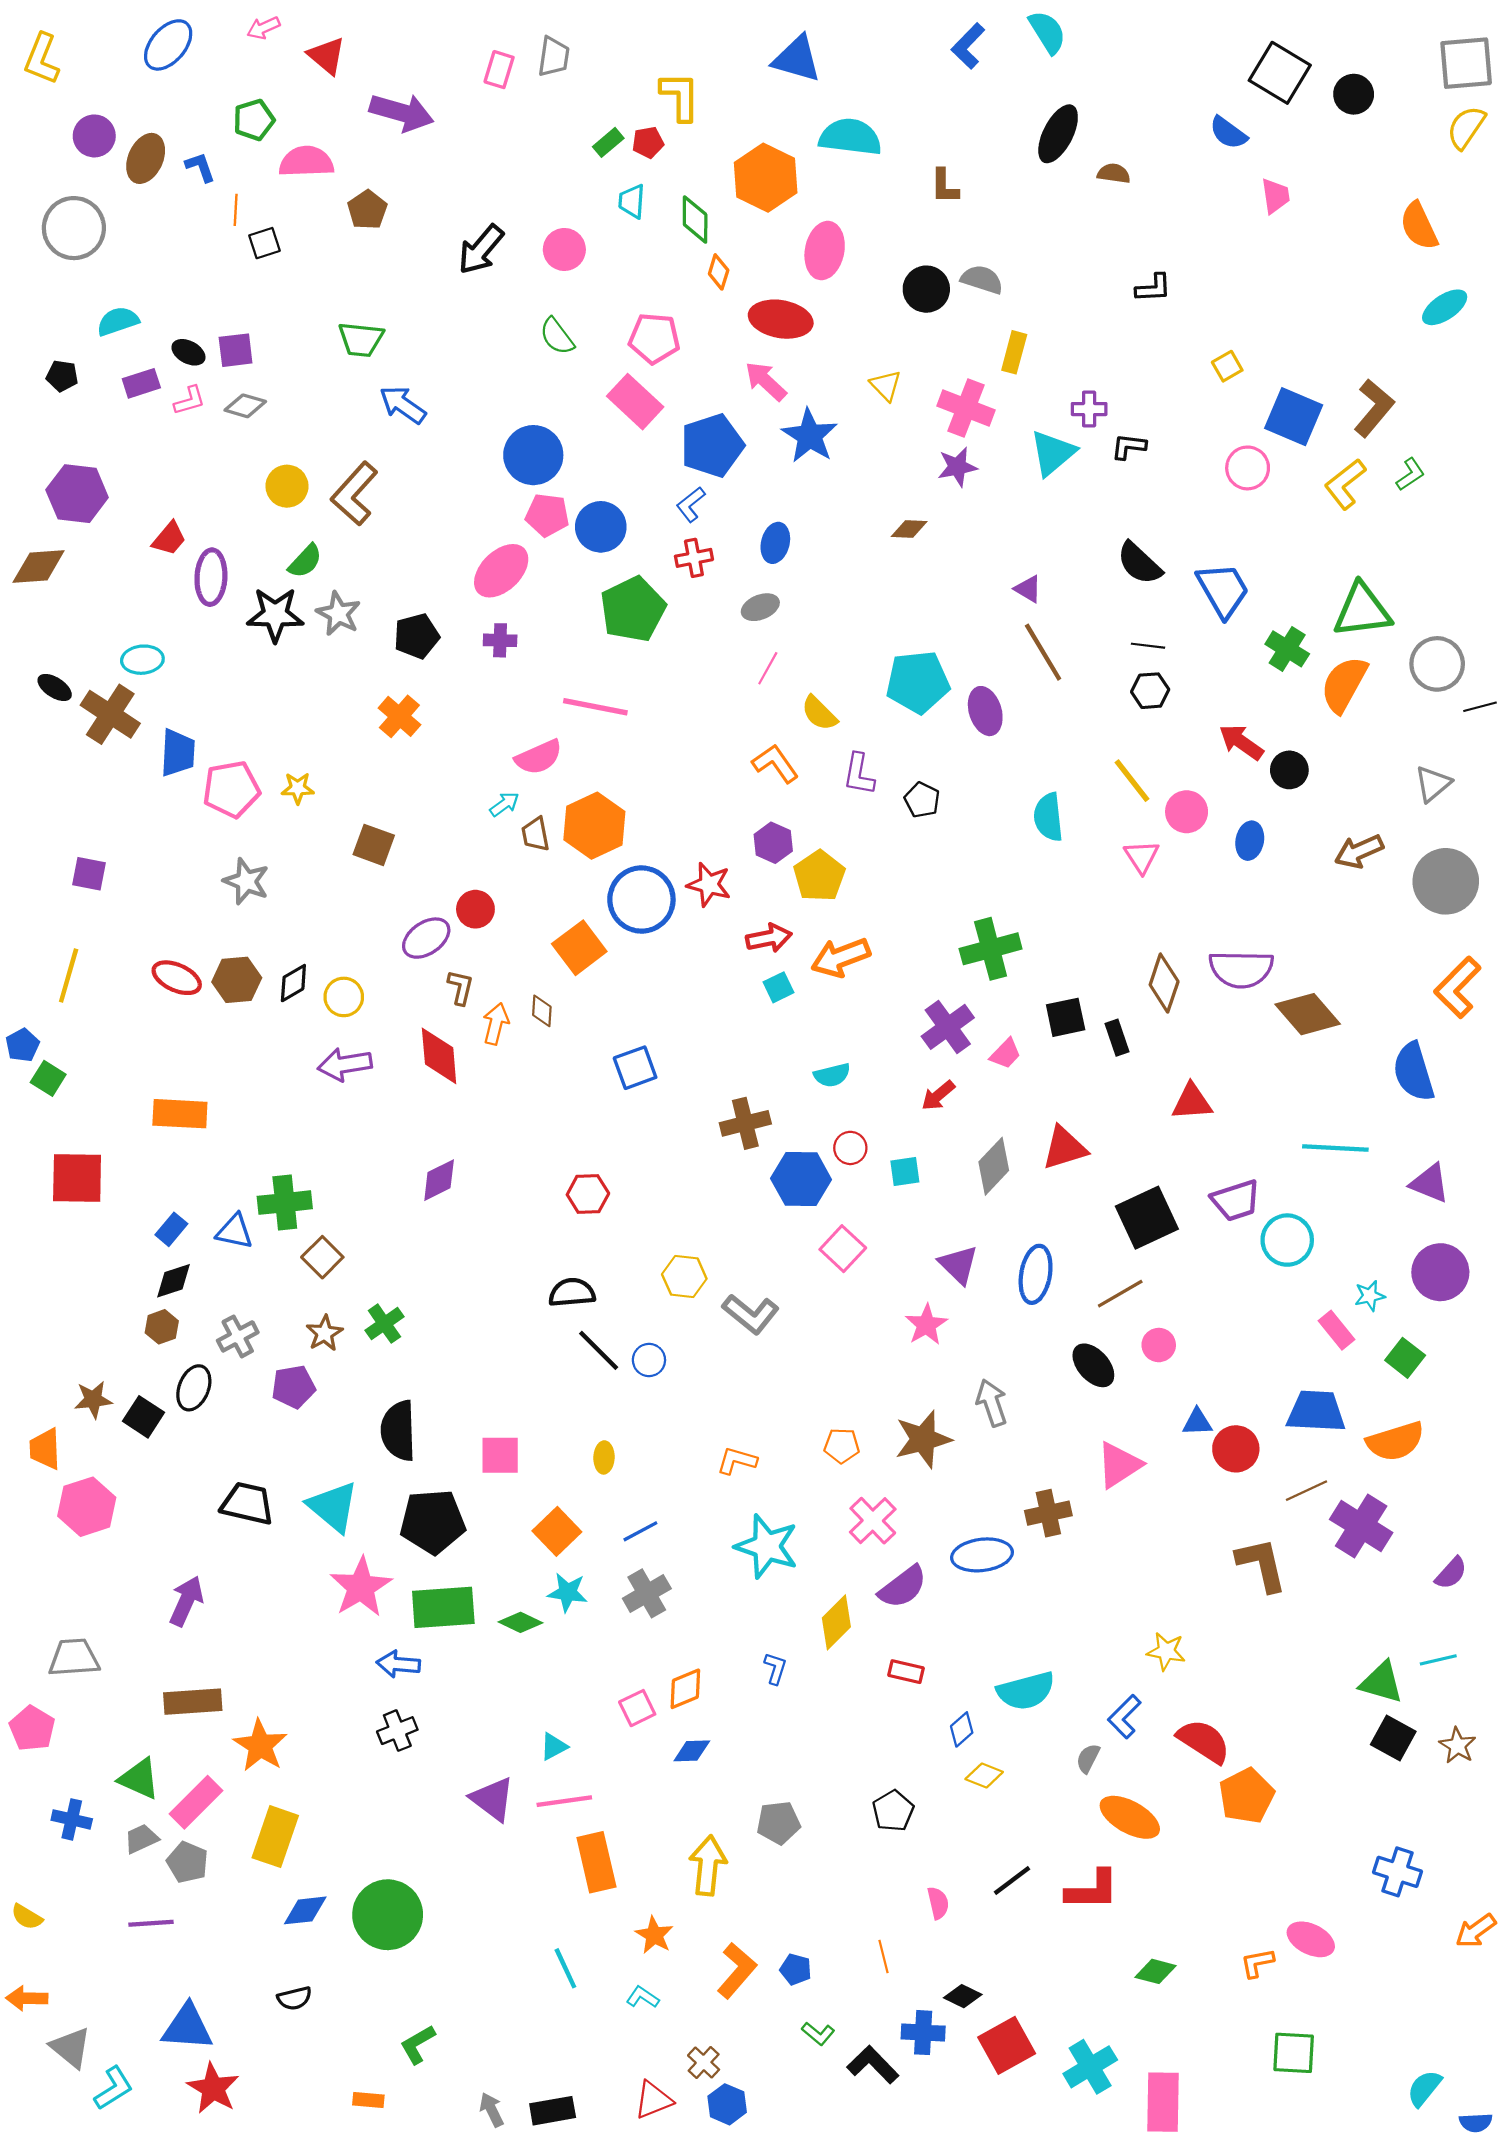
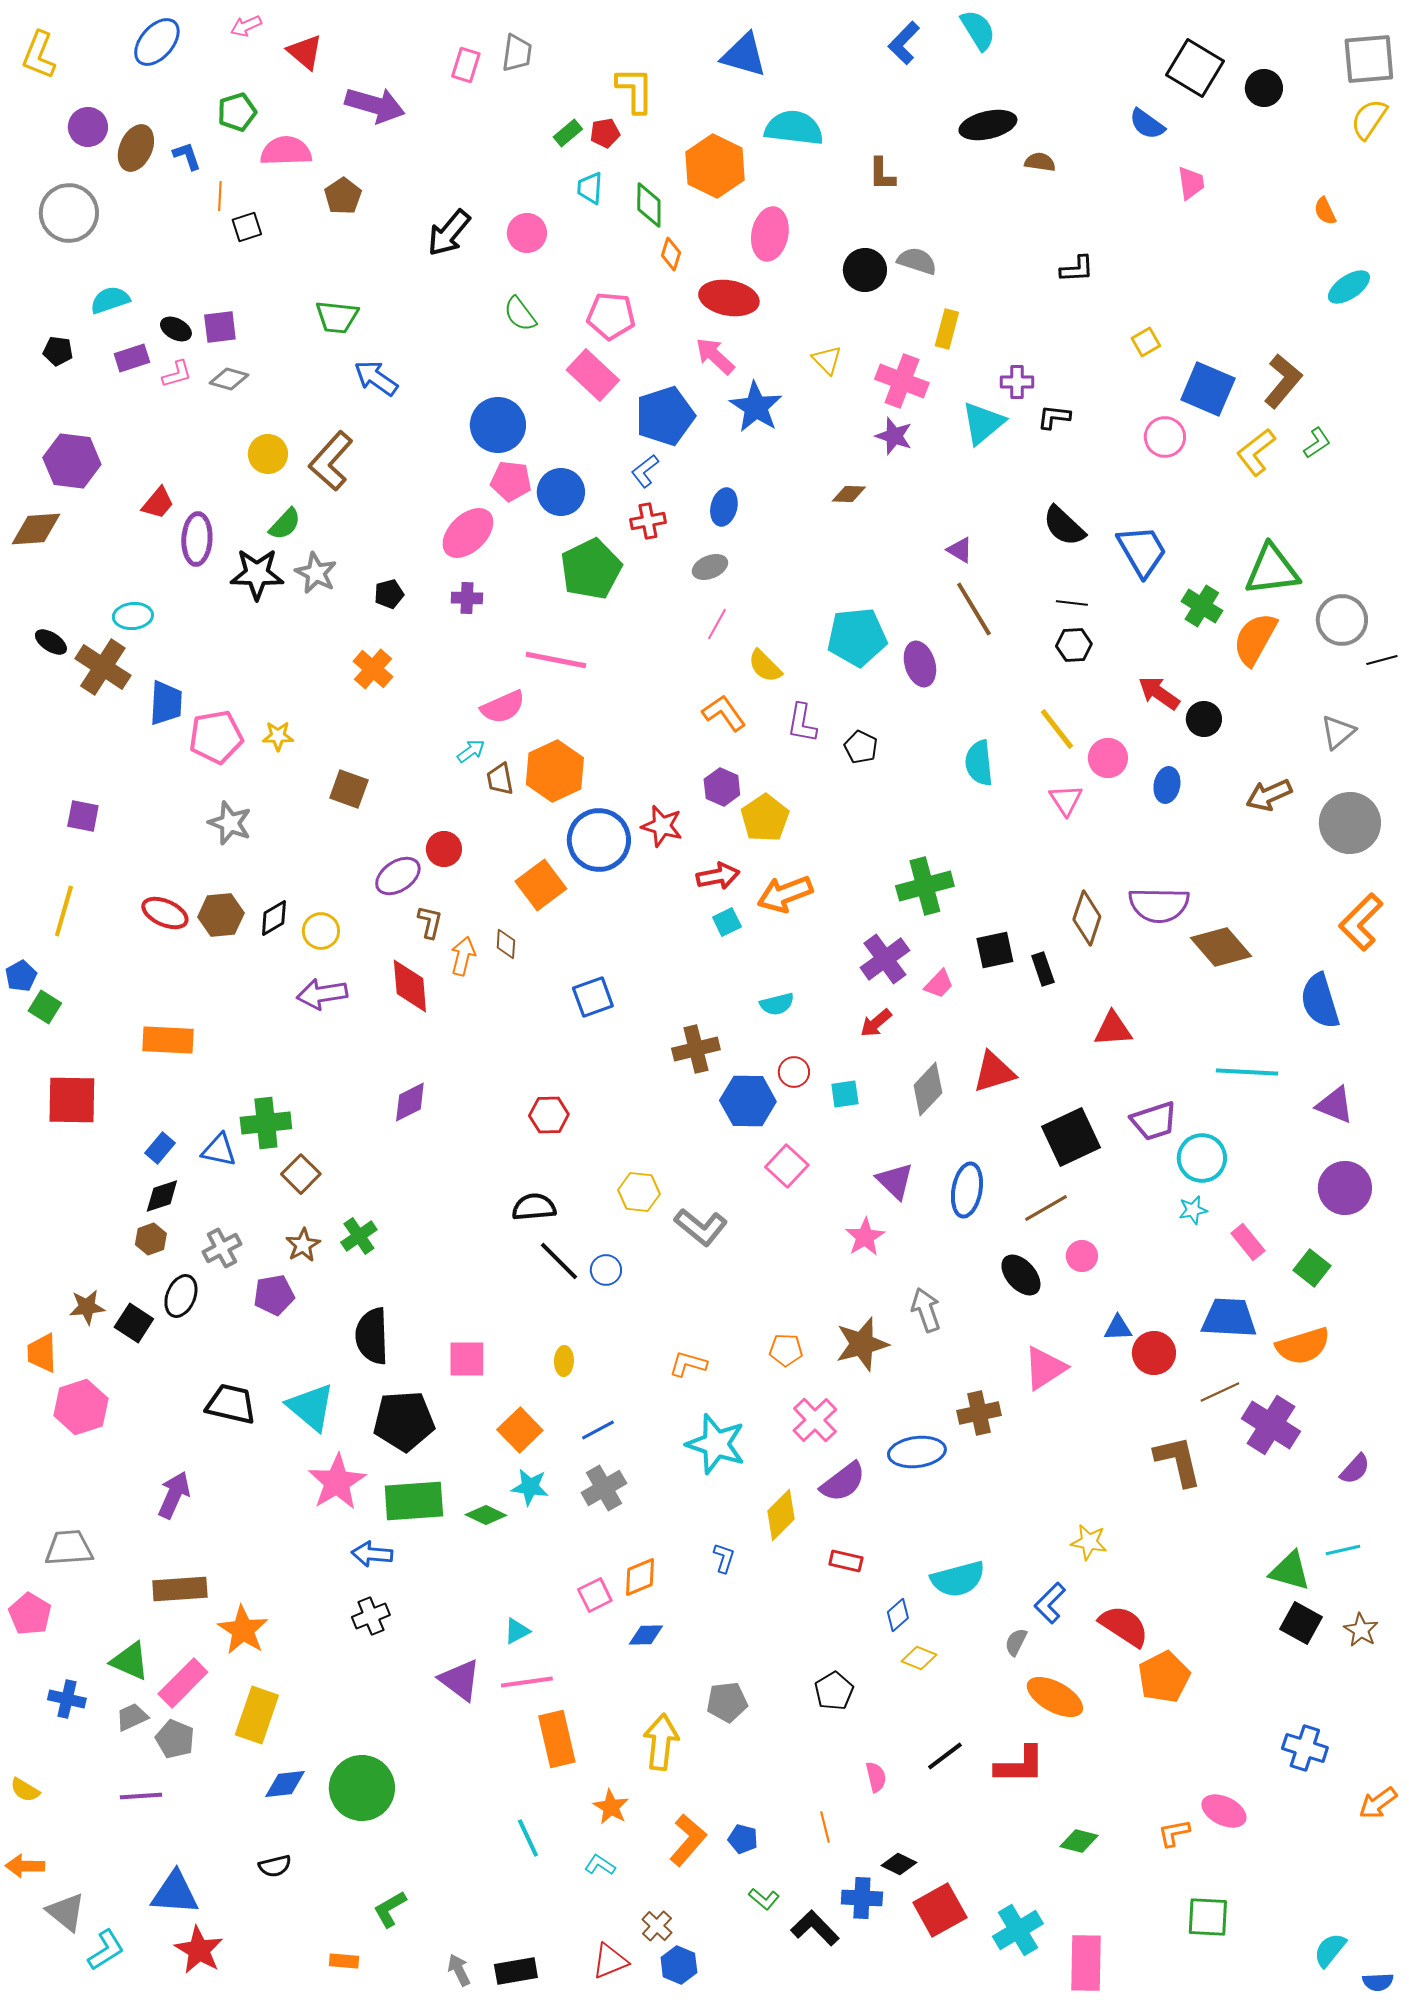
black ellipse: (1058, 134) -> (988, 125), turned 50
orange semicircle: (1419, 226) -> (1325, 211), size x0.6
purple star: (957, 467) -> (894, 436), turned 30
black pentagon: (417, 636) -> (389, 594), size x0.7
cyan star: (1370, 1296) -> (1193, 1210), moved

